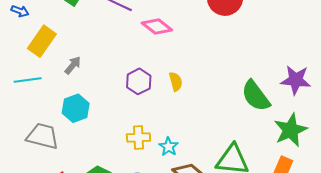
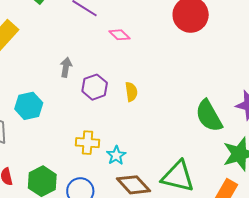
pink diamond: (157, 27) -> (119, 35), size x0.7
gray arrow: (73, 65) -> (66, 67), moved, turned -36

